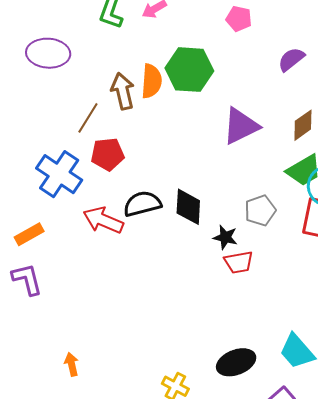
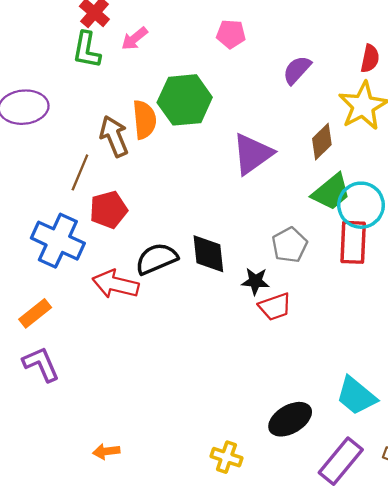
orange arrow: (72, 364) -> (106, 451), turned -75

